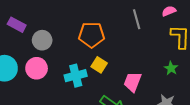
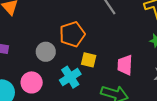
gray circle: (42, 40) -> (46, 52), moved

